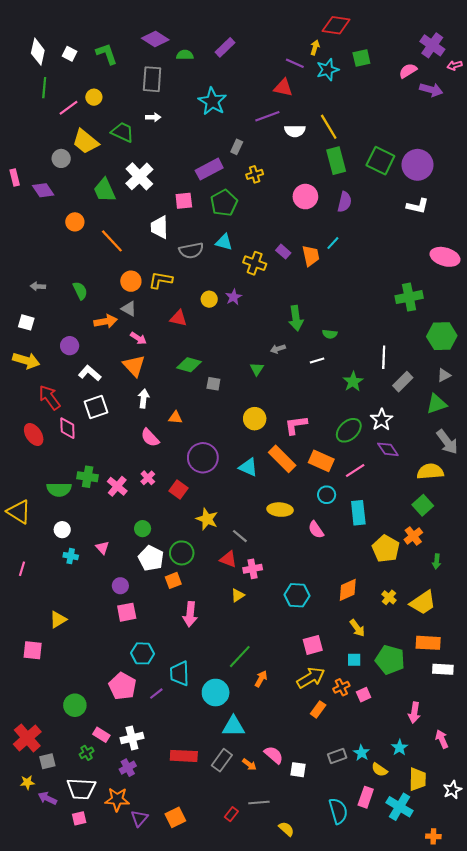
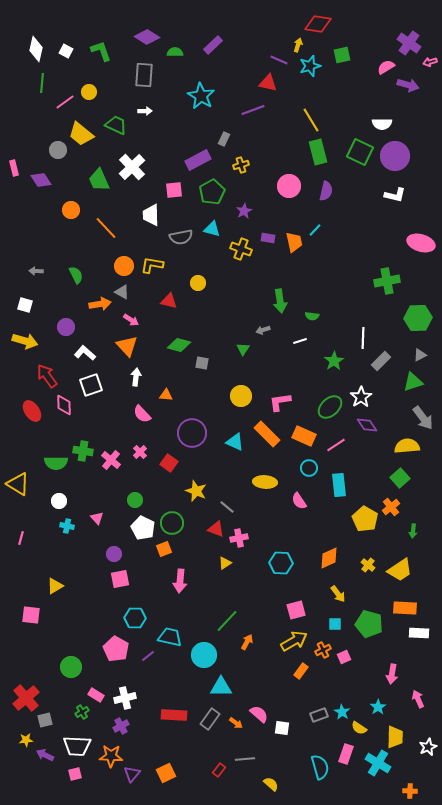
white semicircle: (295, 131) -> (382, 124), moved
purple rectangle: (283, 252) -> (268, 238), turned -32
purple star: (234, 297) -> (244, 211), moved
cyan trapezoid: (180, 673) -> (170, 637), turned 105

